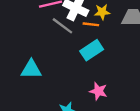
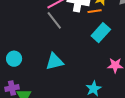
gray line: (62, 26) -> (54, 20), moved, turned 30

